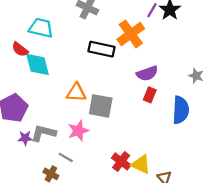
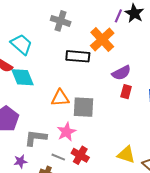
cyan trapezoid: (41, 28) -> (21, 44), turned 35
purple star: (25, 138) -> (20, 161), moved
red cross: (121, 161) -> (80, 155), moved

